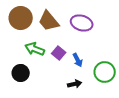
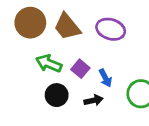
black circle: (21, 73) -> (57, 95), moved
black arrow: (75, 84) -> (94, 100), moved

